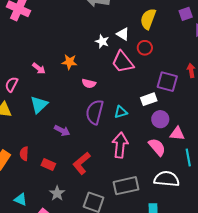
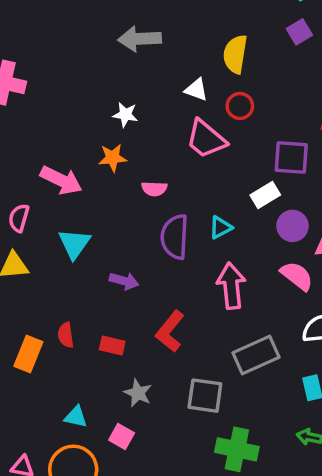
white star: (102, 41) -> (125, 115), moved
pink arrow: (39, 69) -> (61, 180), size x1.6

